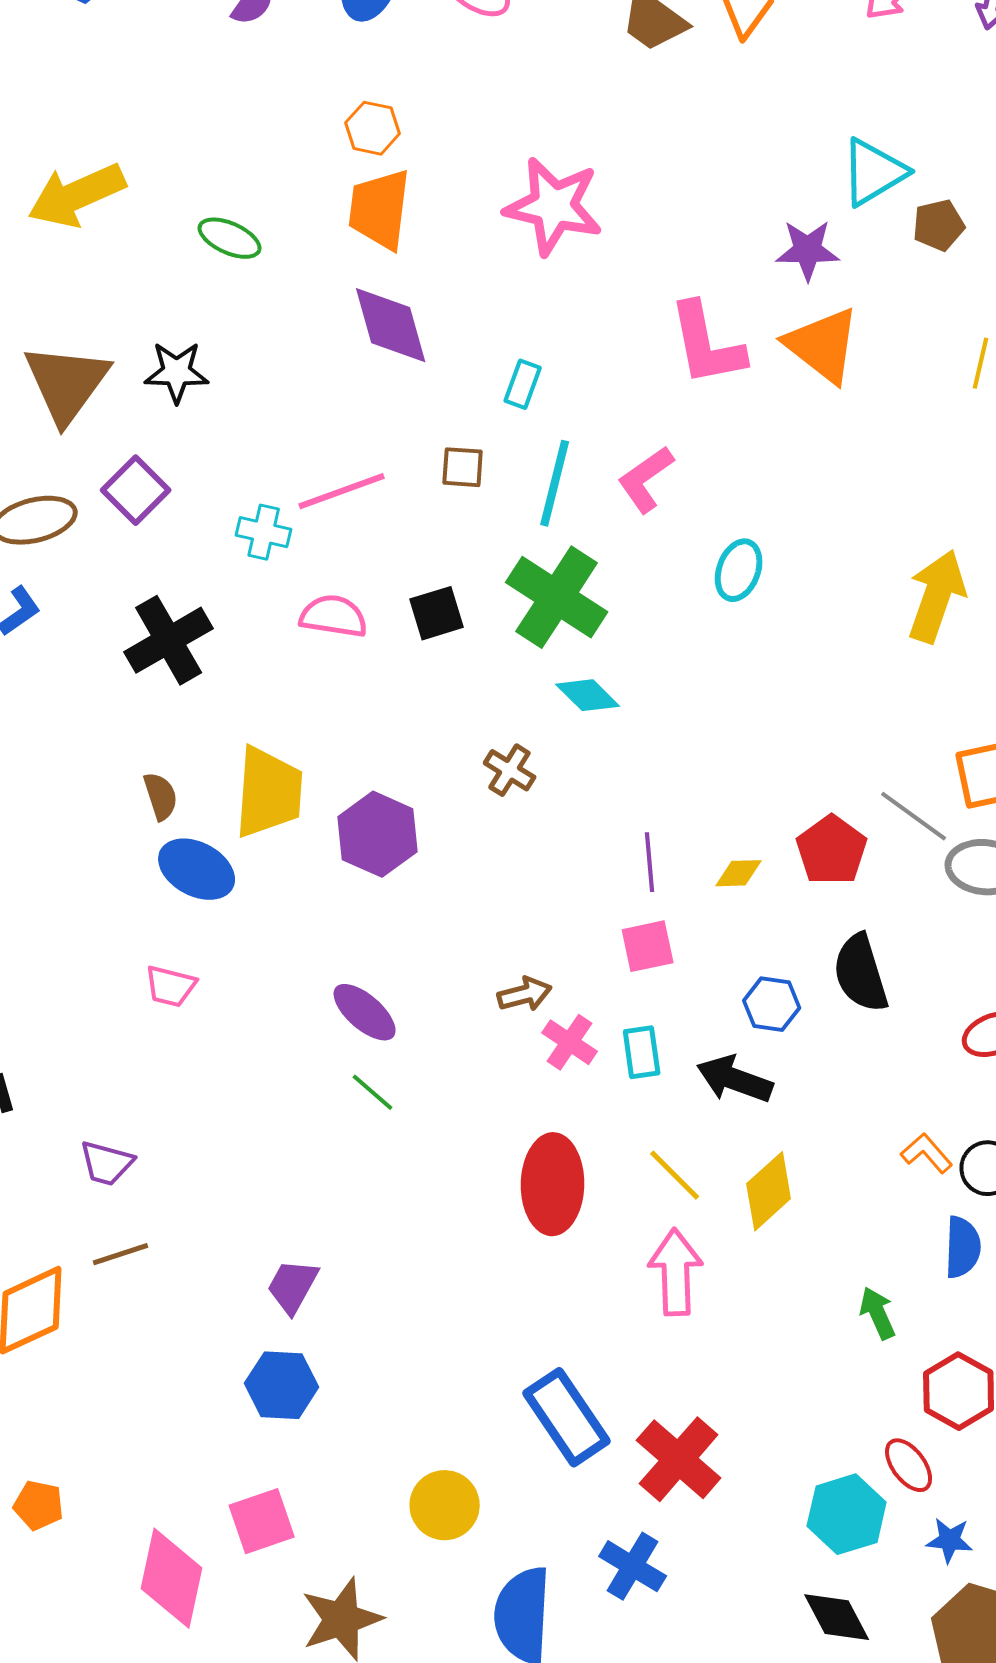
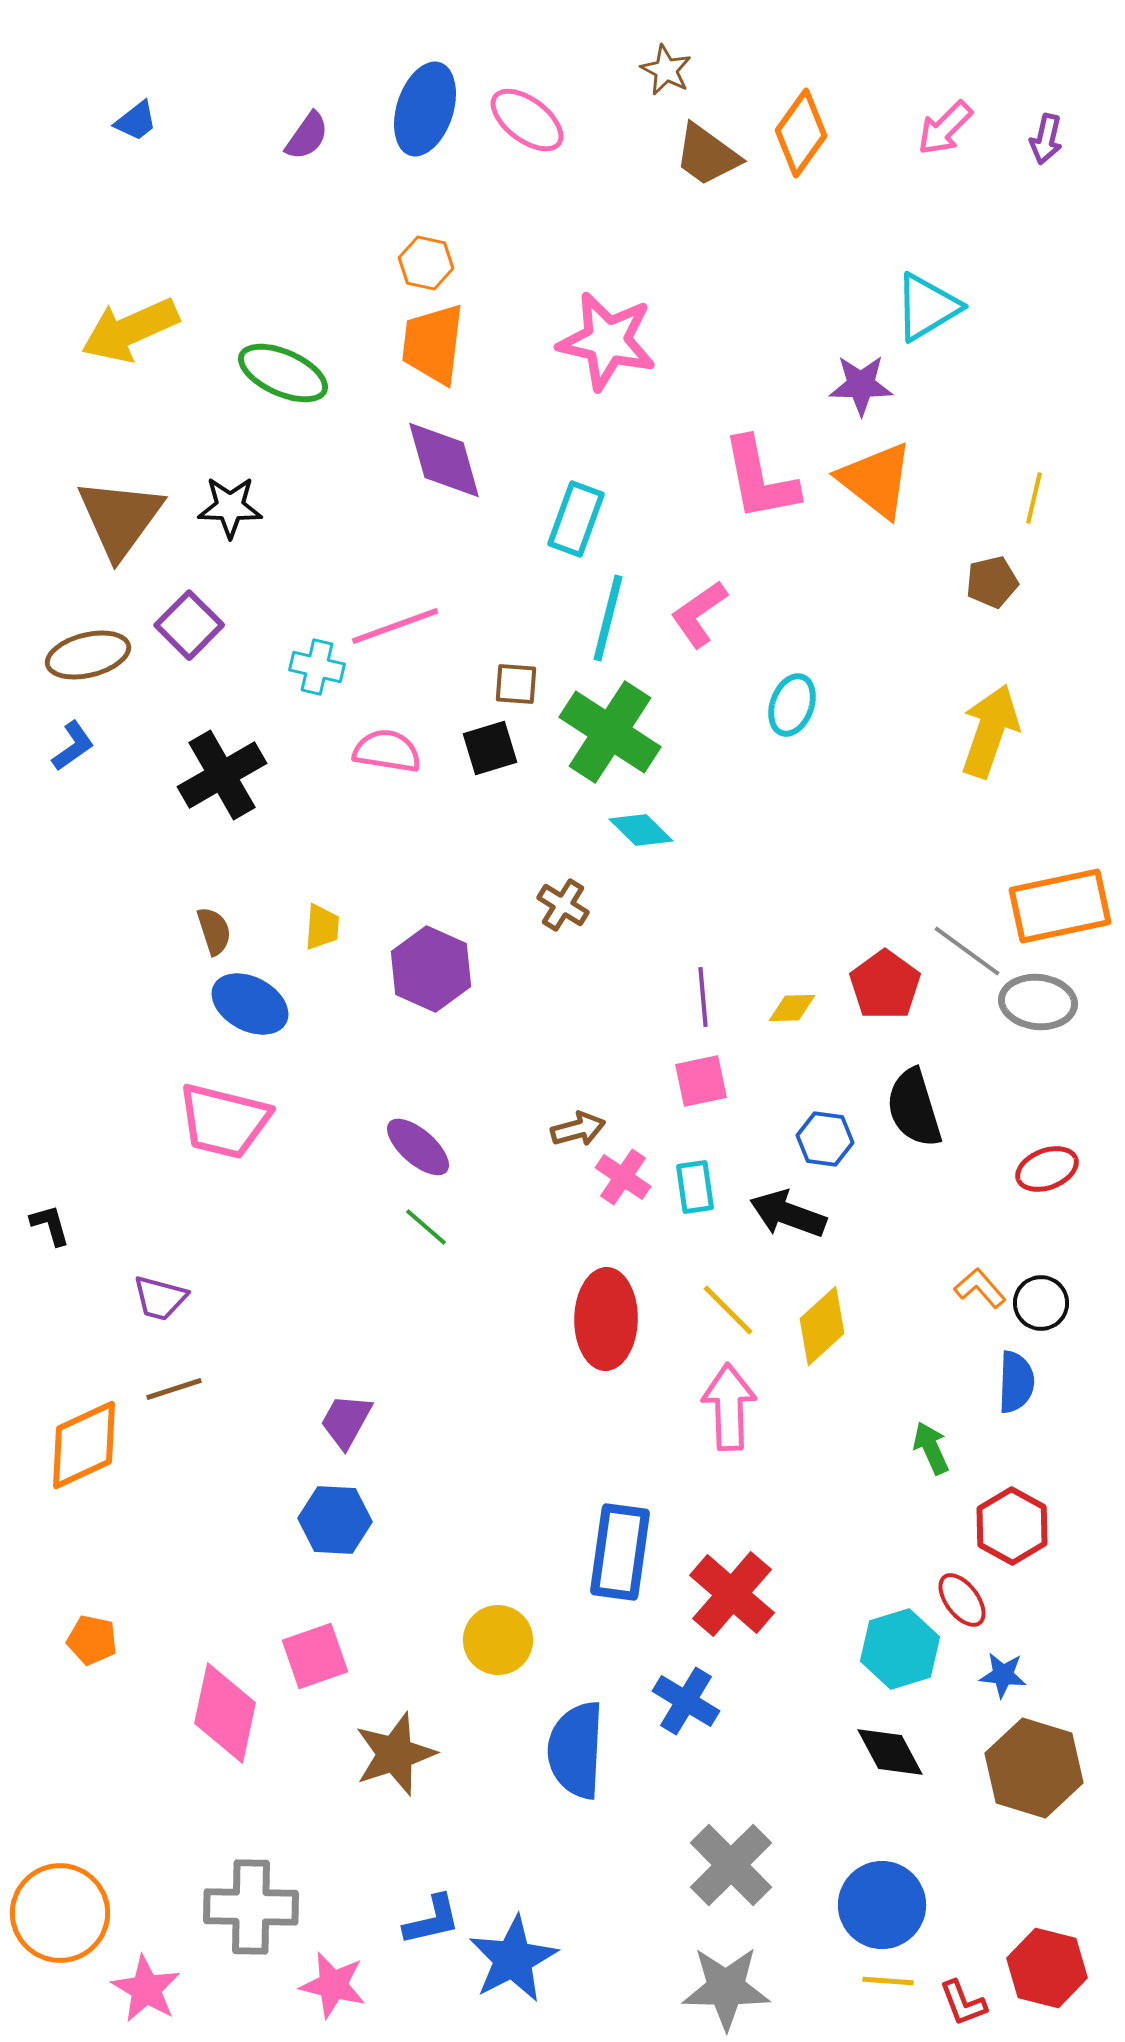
brown pentagon: (939, 225) -> (992, 582), moved
green ellipse: (230, 238) -> (283, 373), size x1.4
cyan rectangle: (523, 384) -> (576, 519), size x1.5
brown square: (463, 467) -> (516, 684), moved
yellow trapezoid: (269, 792) -> (322, 927), size x0.5
pink trapezoid: (171, 986) -> (224, 1121), size x1.8
blue rectangle: (567, 1417) -> (620, 1552), turned 42

